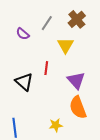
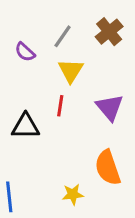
yellow triangle: (66, 45) -> (71, 71), moved
purple triangle: (76, 80) -> (110, 107), moved
black triangle: (24, 82) -> (26, 126), turned -42

